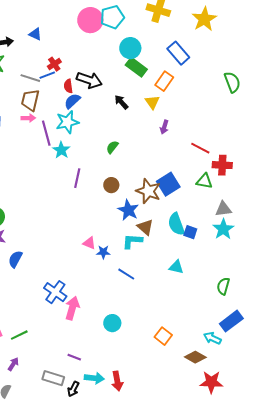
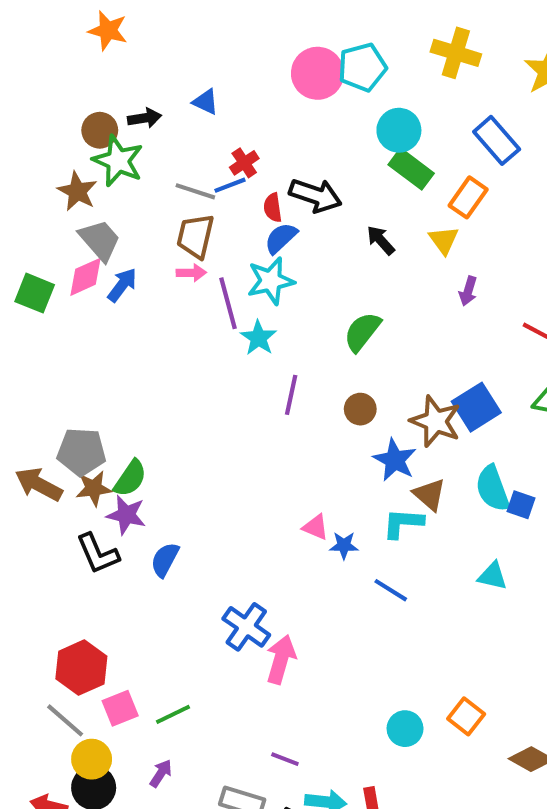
green semicircle: (112, 147) -> (362, 332), size x1.5
cyan circle: (112, 323) -> (405, 729), moved

